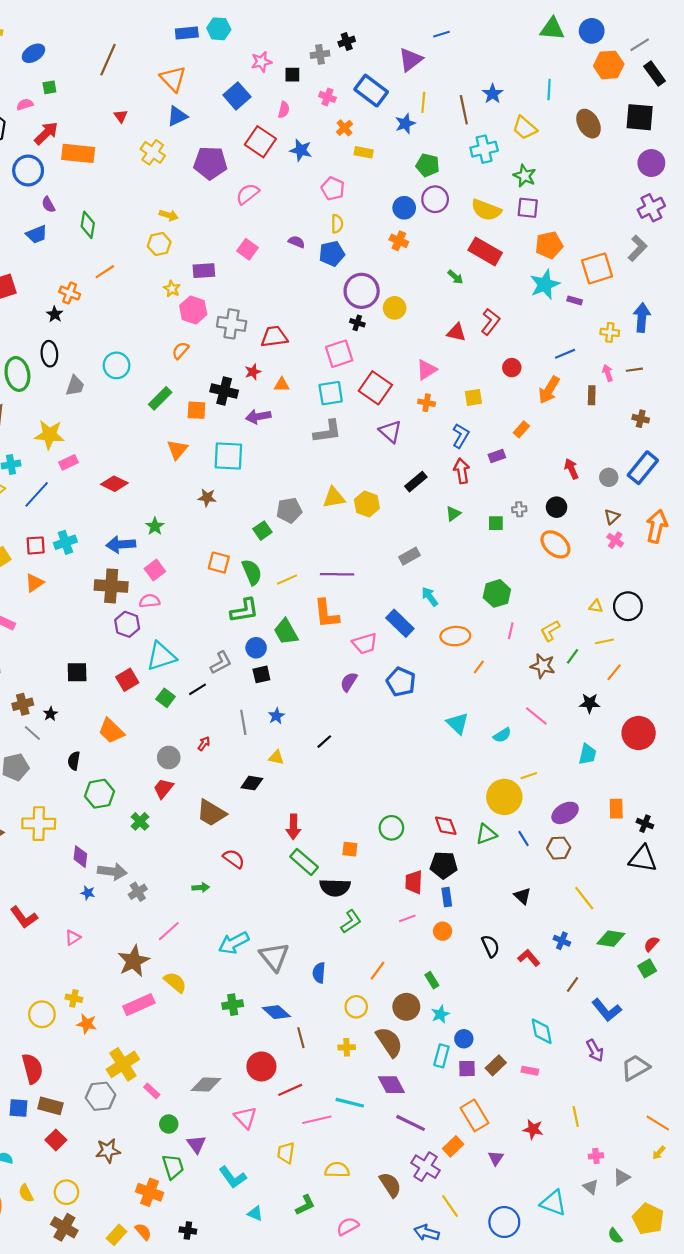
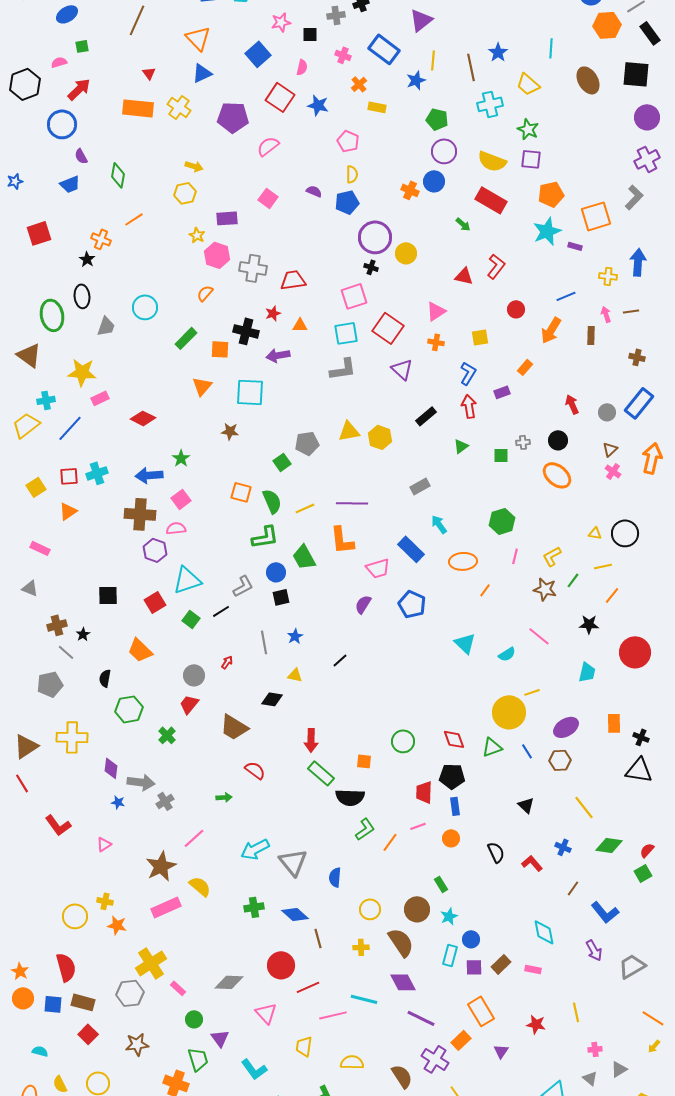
orange rectangle: (78, 153) -> (138, 108), moved
blue circle: (404, 208) -> (434, 181), moved
orange line: (378, 971) -> (390, 842), moved

